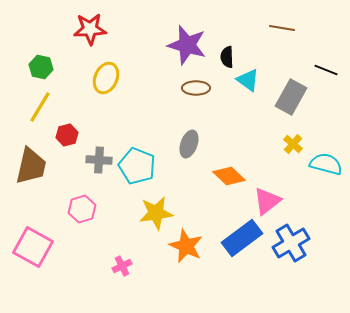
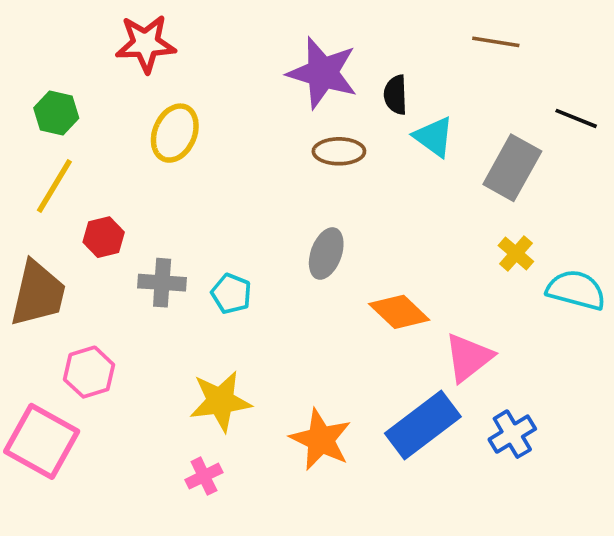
cyan pentagon: (137, 166) -> (231, 294), size x0.6
pink hexagon: (82, 209) -> (89, 372), moved
yellow star: (156, 213) -> (220, 401), moved
blue cross: (291, 243) -> (512, 434), size x0.7

